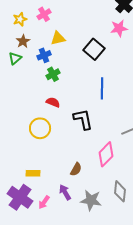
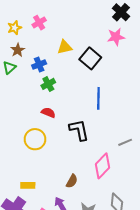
yellow triangle: (58, 38) -> (65, 47), moved

